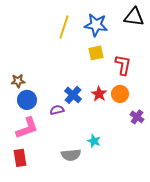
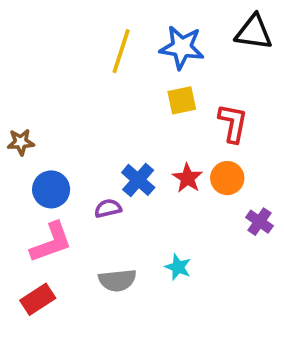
brown star: (18, 81) -> (21, 142), moved
gray semicircle: (71, 155) -> (117, 280), moved
red rectangle: (20, 158) -> (38, 299), turned 66

